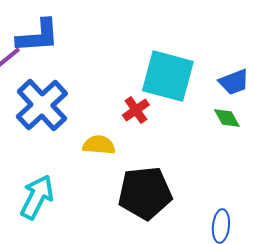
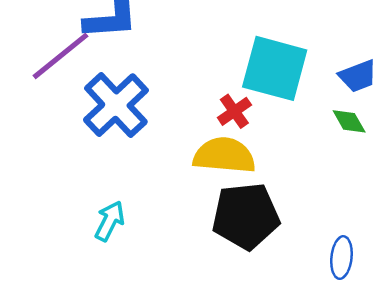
yellow semicircle: (99, 145) -> (224, 155), moved, size x1.5
cyan arrow: (37, 197) -> (110, 221), size x0.7

